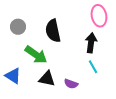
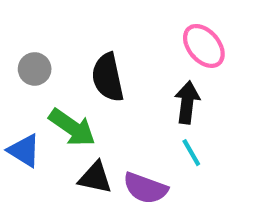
pink ellipse: (99, 16) -> (204, 46), turned -30
blue triangle: (13, 76) -> (24, 150), moved
purple semicircle: (71, 84) -> (145, 188), size x1.5

